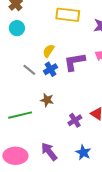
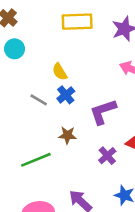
yellow semicircle: (49, 51) -> (60, 72), turned -56
purple L-shape: (74, 62) -> (103, 112), moved

